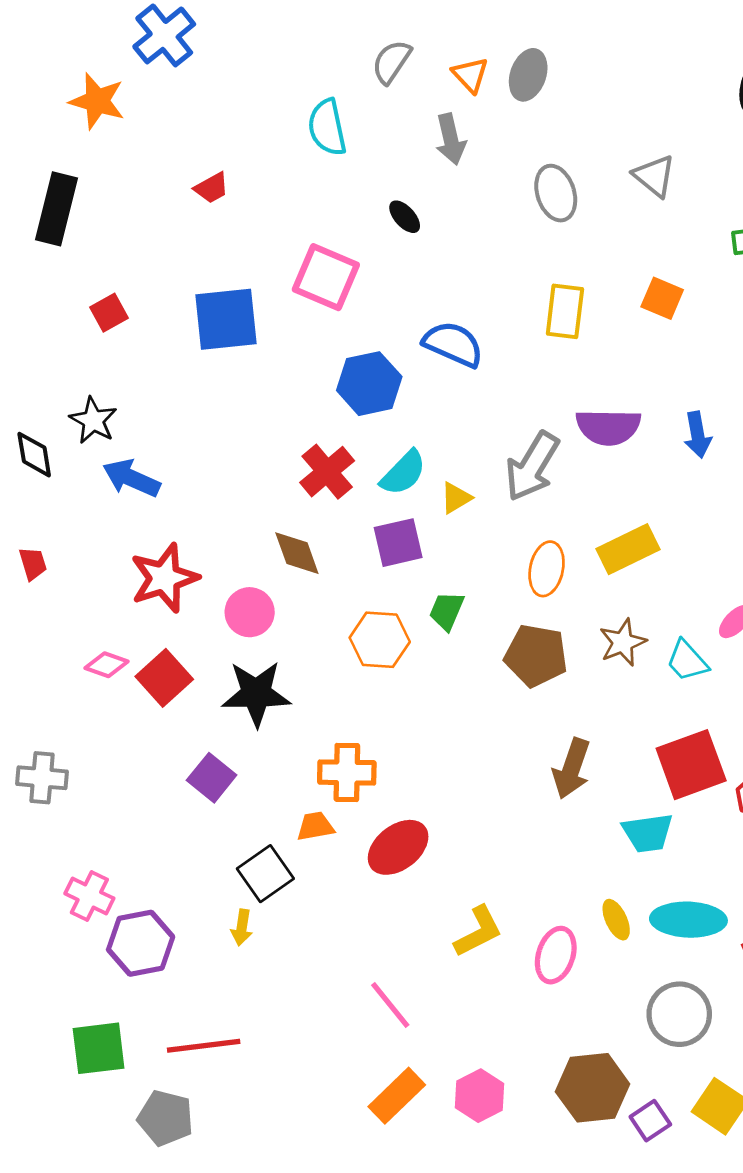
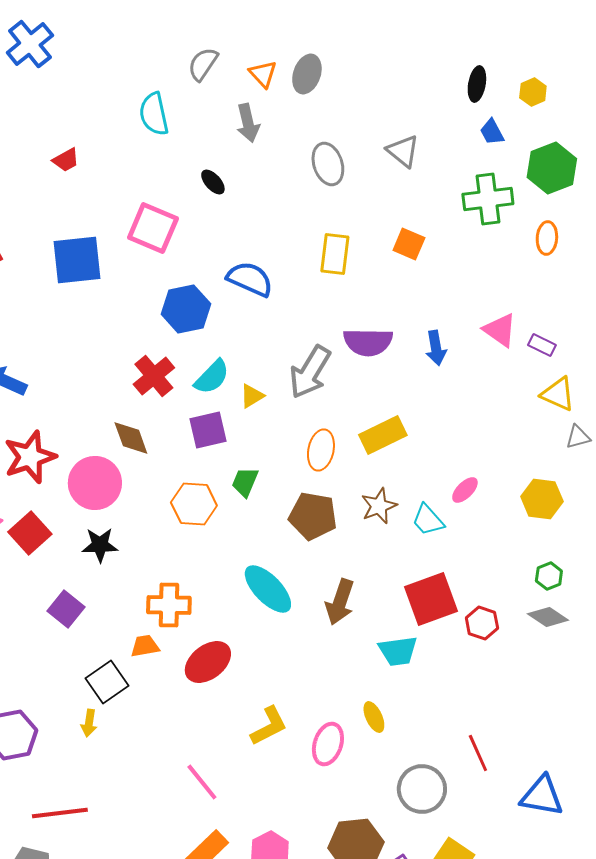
pink circle: (250, 612) -> (95, 483), size x1.4
black star: (256, 694) -> (100, 545), size x0.7
cyan ellipse: (688, 920) -> (268, 589), moved, turned 44

